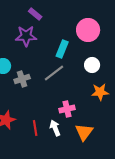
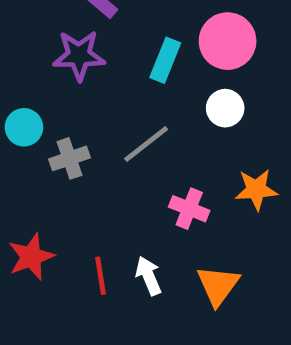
cyan rectangle: (62, 49) -> (165, 60), moved
white circle: (92, 65) -> (225, 108), moved
pink cross: (67, 109) -> (189, 209), moved, turned 35

